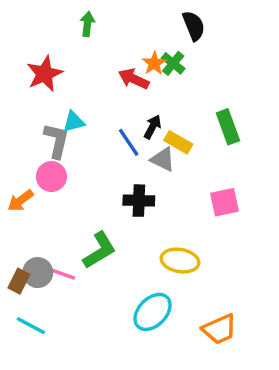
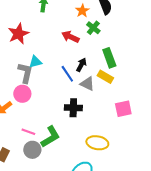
orange star: (154, 63) -> (82, 11), moved
green rectangle: (228, 127) -> (109, 58), moved
yellow rectangle: (178, 142) -> (105, 77), moved
gray circle: (38, 273) -> (32, 150), moved
pink line: (63, 274) -> (28, 132), moved

